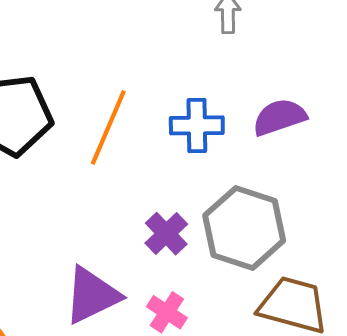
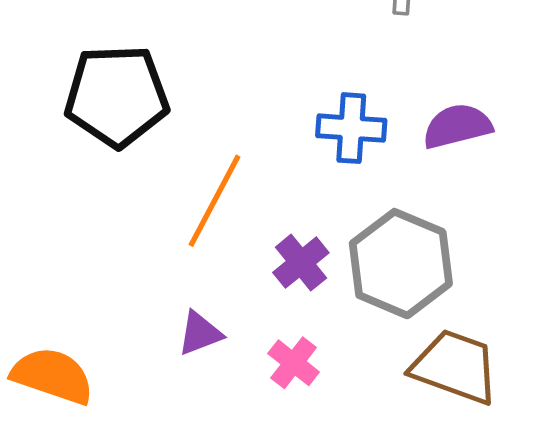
orange line: (108, 127) -> (214, 201), moved
purple triangle: (92, 295) -> (200, 333), size x0.6

